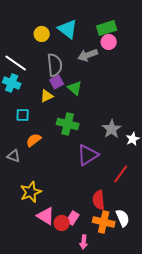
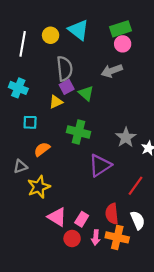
gray arrow: (88, 55) -> (112, 71), moved
white line: (16, 63) -> (23, 44), moved, turned 65
gray triangle: (14, 156) -> (20, 166), turned -40
yellow star: (31, 192) -> (39, 187), moved
pink triangle: (46, 216) -> (57, 217), moved
pink rectangle: (73, 218) -> (82, 219), moved
white semicircle: (123, 218) -> (138, 220), moved
pink arrow: (84, 242) -> (96, 237), moved

